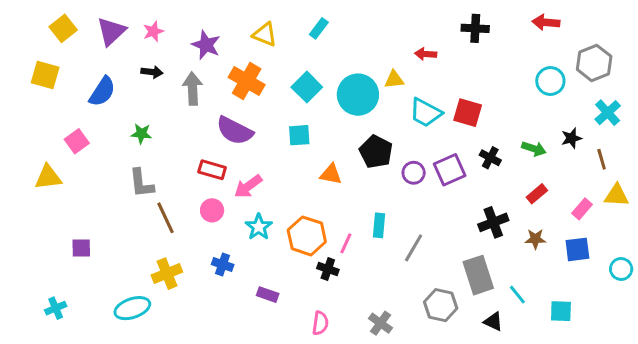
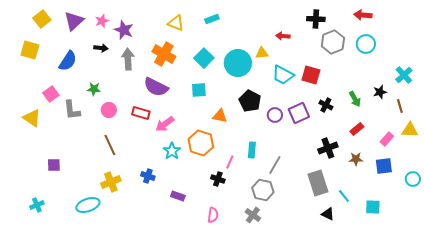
cyan rectangle: (319, 28) -> (212, 19), turned 32
purple star: (206, 45) -> (124, 30), moved
gray hexagon: (594, 63) -> (333, 42), moved
cyan circle: (550, 81) -> (366, 44), moved
green arrow: (534, 149) -> (355, 99), turned 42
yellow triangle: (48, 177) -> (32, 118), turned 42
gray L-shape: (141, 183) -> (72, 110), moved
pink circle: (212, 210) -> (109, 110), moved
orange hexagon: (307, 236) -> (201, 143), moved
gray hexagon: (441, 305) -> (263, 190), moved

